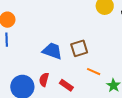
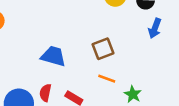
brown square: (79, 48) -> (103, 49), moved

